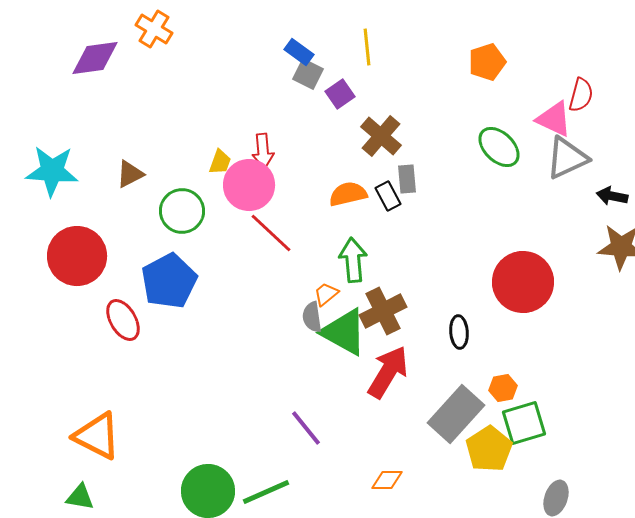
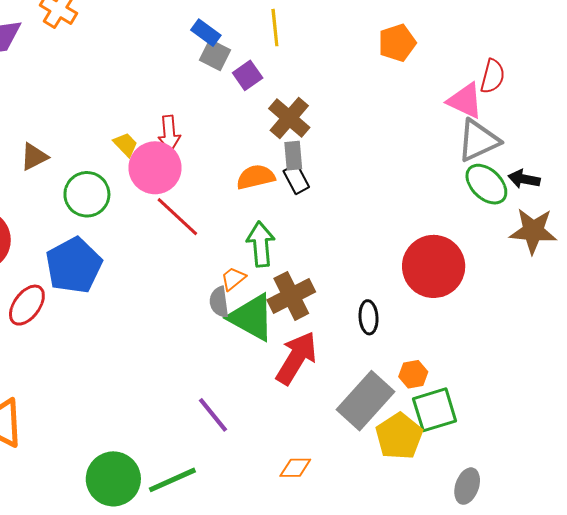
green ellipse: (499, 147) -> (486, 184), moved
yellow trapezoid: (220, 162) -> (126, 144), turned -64
gray rectangle: (407, 179) -> (293, 156), moved
red ellipse: (123, 320) -> (27, 305), turned 66

